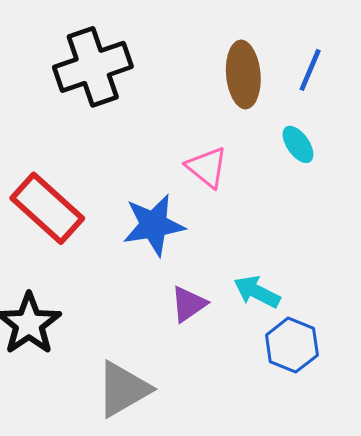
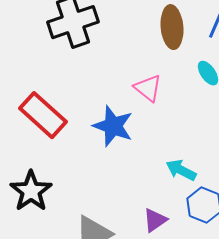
blue star: (154, 225) -> (113, 126), turned 30
purple triangle: (189, 304) -> (155, 220), moved

